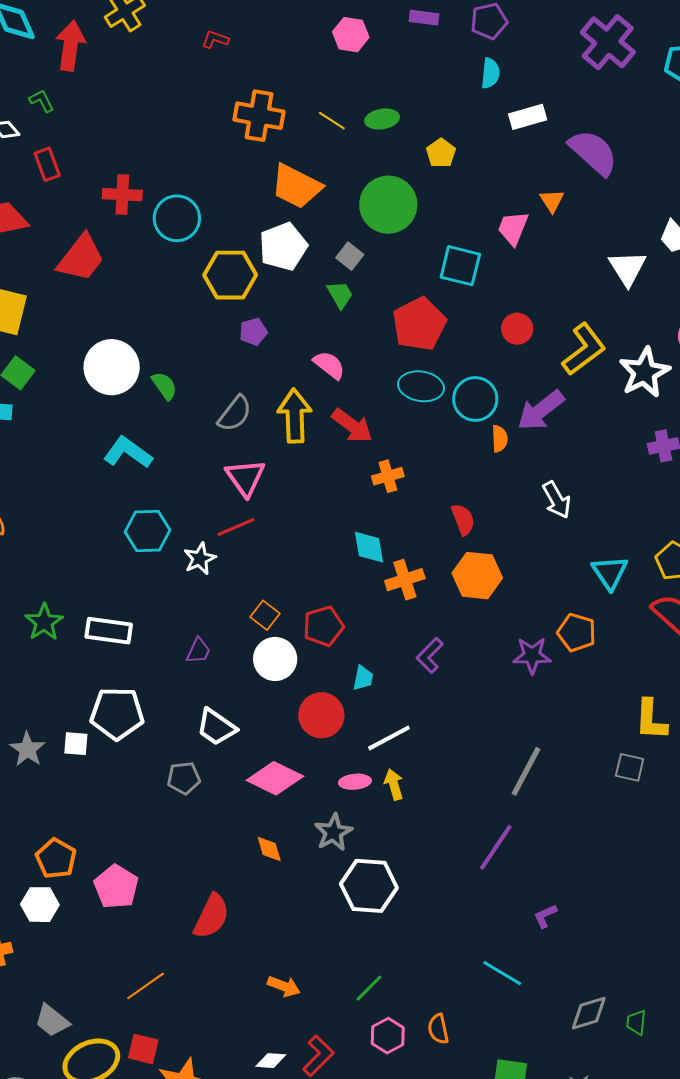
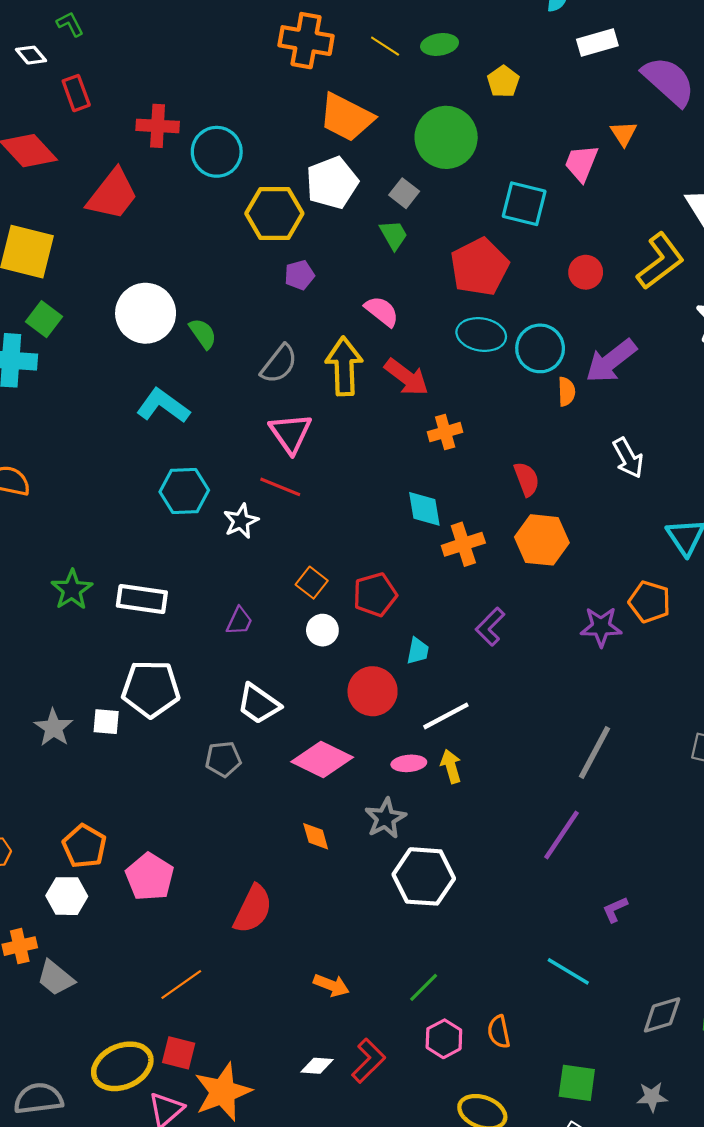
yellow L-shape: (584, 349) -> (660, 261), moved
red line: (236, 527) -> (280, 487), turned 45
white circle: (275, 659) -> (322, 630), size x0.7
gray trapezoid: (52, 1021) -> (56, 978), moved

